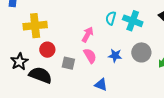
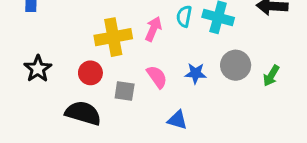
yellow cross: (35, 26) -> (113, 37), moved
pink arrow: (88, 34) -> (153, 29), moved
black star: (19, 62) -> (38, 69), moved

